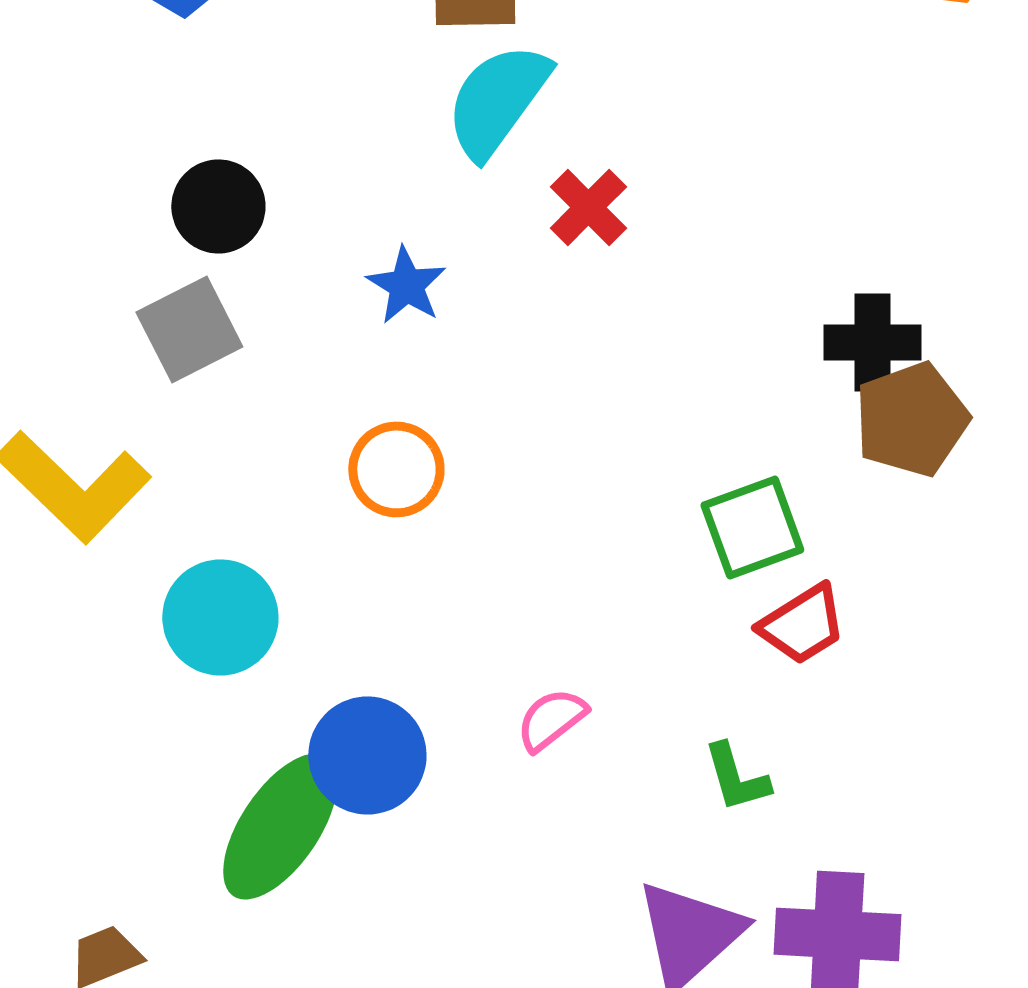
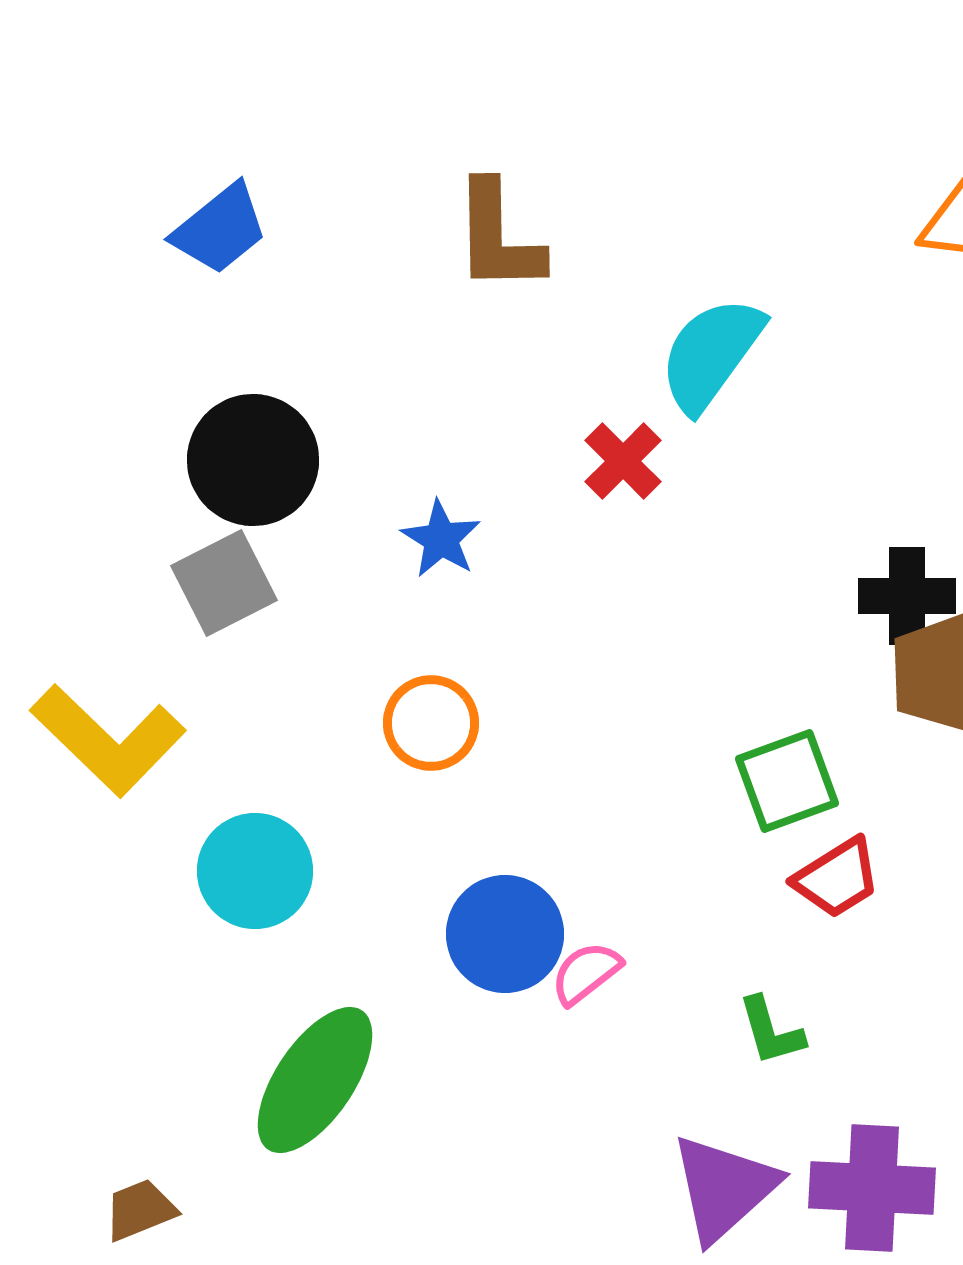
cyan semicircle: (497, 100) -> (711, 354), moved
black circle: (218, 206) -> (253, 460), size x1.4
blue circle: (367, 755) -> (505, 934), moved

